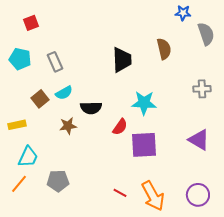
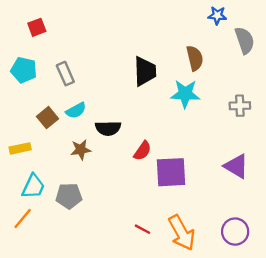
cyan star: (144, 103) -> (185, 94), moved
gray pentagon: (58, 181) -> (69, 196), moved

